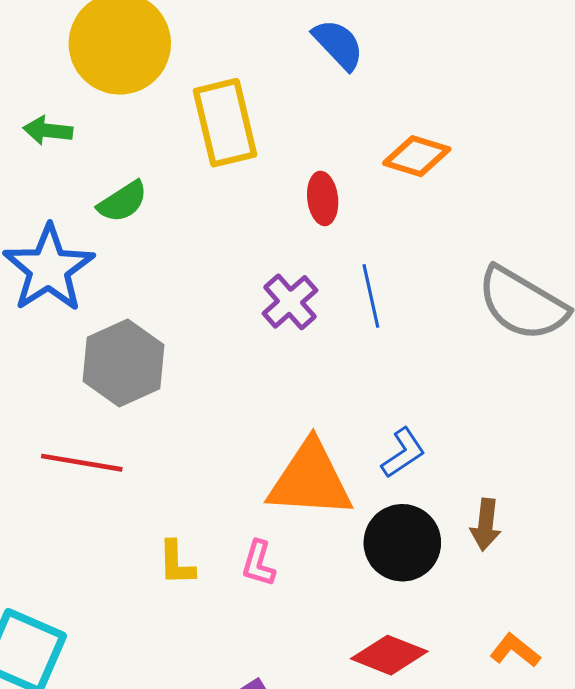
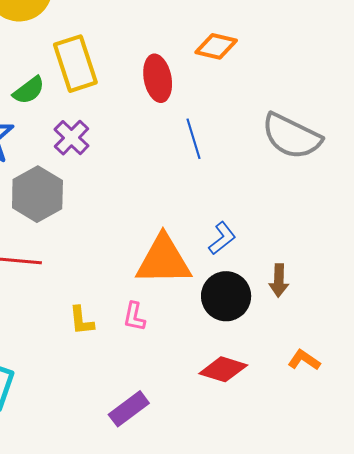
yellow rectangle: (225, 123) -> (75, 64), moved
red ellipse: (323, 198) -> (158, 78), size x1.4
purple cross: (290, 302) -> (72, 138), moved

